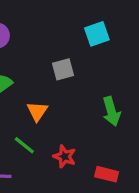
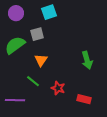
cyan square: (97, 34) -> (49, 12), moved
gray square: (63, 69) -> (37, 34), moved

